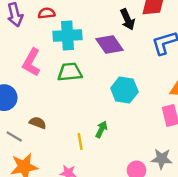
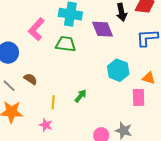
cyan hexagon: (124, 90) -> (118, 70), moved
yellow line: (80, 142) -> (53, 102), moved

